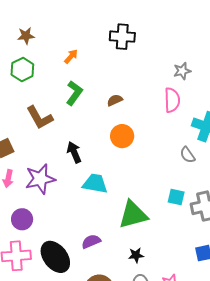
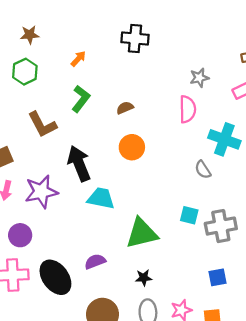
black arrow: (74, 152) -> (79, 164), size x1.5

